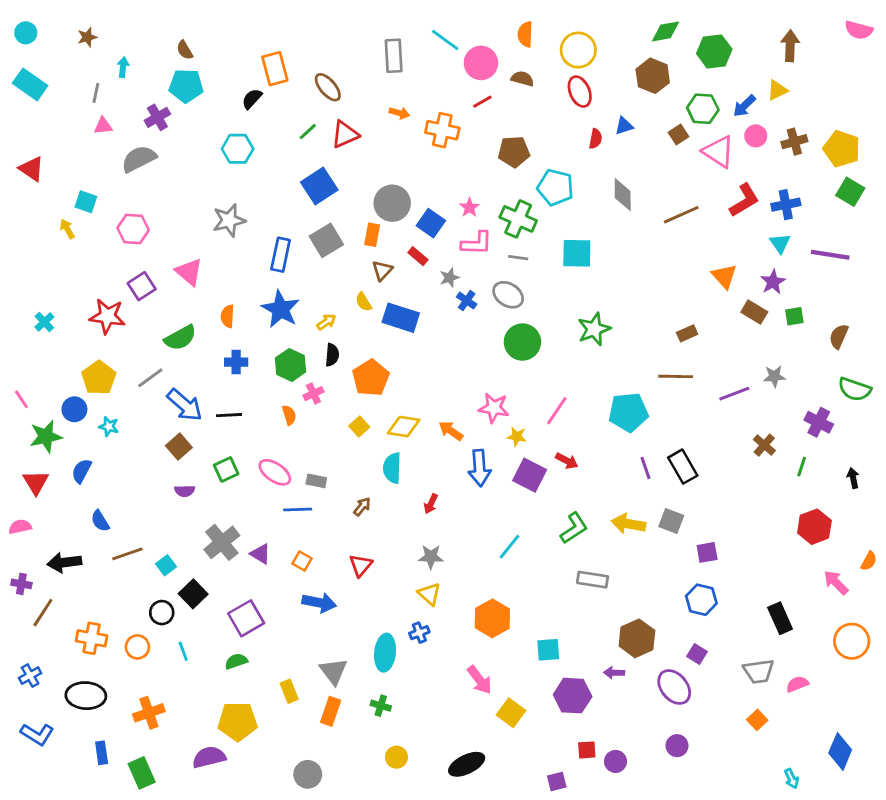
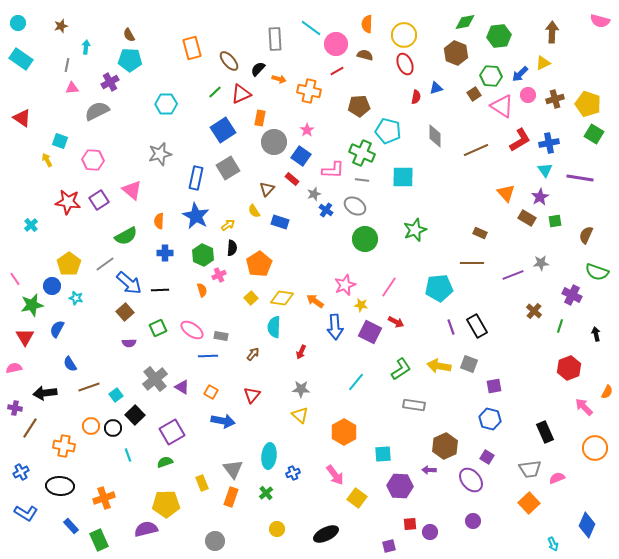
black semicircle: (252, 99) -> (258, 69), moved
pink star: (469, 207) -> (307, 130), moved
orange rectangle: (372, 235) -> (260, 118), moved
red star: (107, 316) -> (68, 202), moved
blue rectangle: (401, 318) -> (280, 222), size x0.7
brown rectangle: (687, 333) -> (480, 233), turned 48
pink star: (494, 408) -> (345, 285), turned -30
blue cross: (419, 633) -> (293, 473), moved
orange circle: (137, 647) -> (91, 426), moved
green cross: (381, 706) -> (266, 493), turned 32
orange square: (757, 720) -> (529, 503), size x1.5
blue rectangle: (102, 753) -> (71, 526), turned -35

